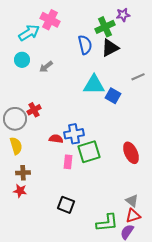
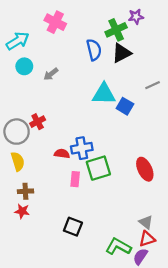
cyan arrow: (29, 33) -> (18, 41), moved
green L-shape: (107, 223) -> (118, 247), turned -145

